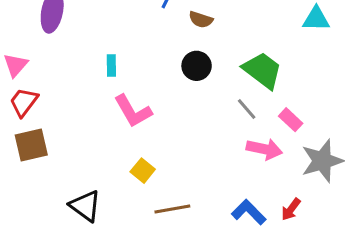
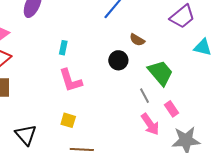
brown semicircle: (201, 20) -> (137, 40), moved
pink arrow: (264, 149) -> (150, 124), turned 30
yellow square: (143, 171) -> (68, 120), turned -35

